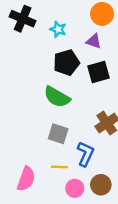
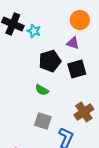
cyan star: (58, 29) -> (34, 31), moved
green semicircle: (57, 97) -> (42, 90), size x0.6

